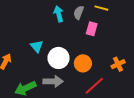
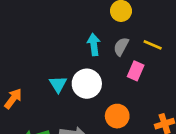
white circle: (59, 58) -> (87, 84), moved

